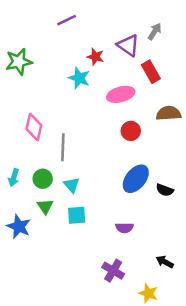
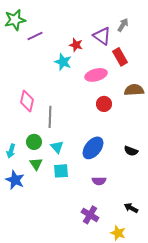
purple line: (67, 20) -> (35, 36), moved
green star: (19, 62) -> (15, 20), moved
cyan arrow: (14, 177) -> (11, 151), moved
blue ellipse: (136, 179) -> (93, 148), moved

